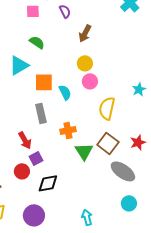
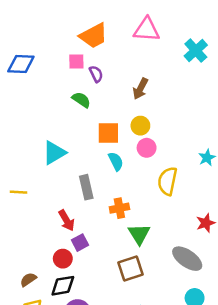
purple semicircle: (65, 11) -> (96, 74), moved
cyan triangle: (19, 65) -> (54, 153), moved
orange square: (44, 82) -> (108, 133), moved
brown square: (108, 143) -> (131, 268), moved, turned 35
black diamond: (48, 183) -> (63, 286), moved

